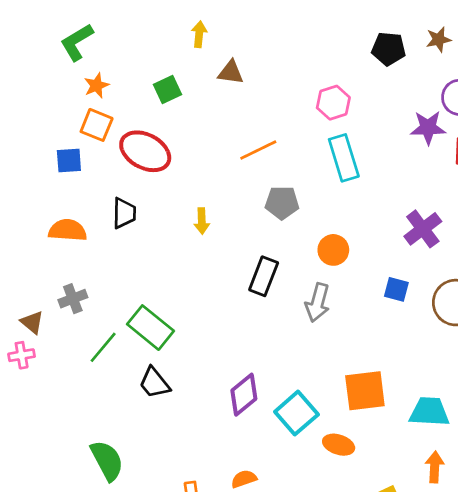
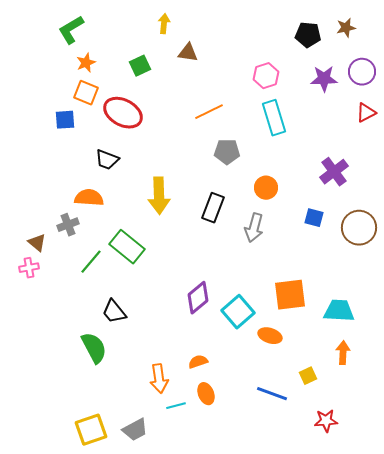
purple star: (428, 128) -> (324, 79), moved
black trapezoid: (124, 213) -> (107, 160), turned 110
yellow arrow: (202, 221) -> (159, 196), moved, size x1.8
orange semicircle: (68, 230) -> (89, 198), moved
black trapezoid: (154, 383) -> (114, 312), moved

